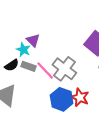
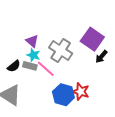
cyan star: (23, 50) -> (33, 55), moved
gray cross: (64, 69) -> (61, 50), moved

